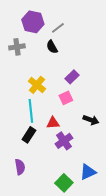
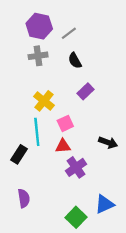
gray cross: (17, 47) -> (38, 56), moved
black semicircle: (52, 47) -> (75, 61), moved
pink square: (66, 98) -> (65, 123), moved
black rectangle: (29, 135) -> (19, 154), moved

